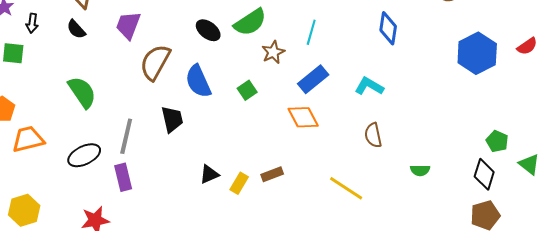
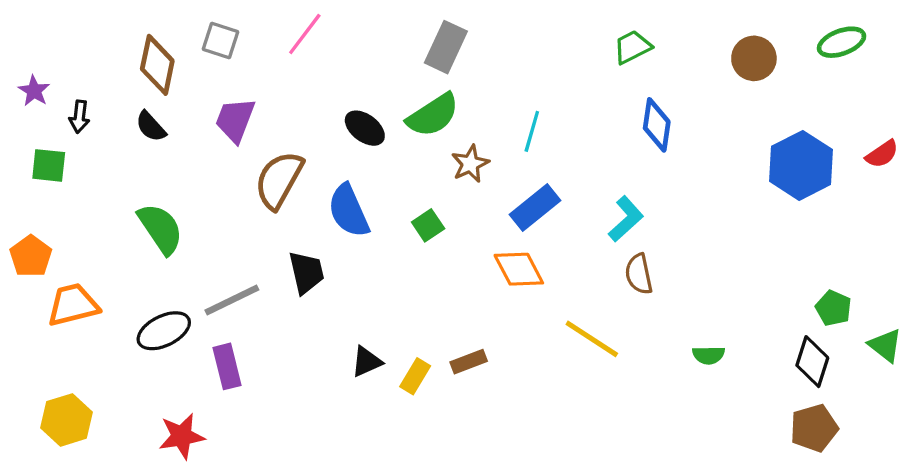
cyan L-shape: (369, 86) -> (626, 219), turned 108
brown semicircle: (373, 135) -> (639, 274), moved
gray line: (126, 136) -> (232, 300), turned 51
yellow line: (346, 188) -> (592, 339), moved

